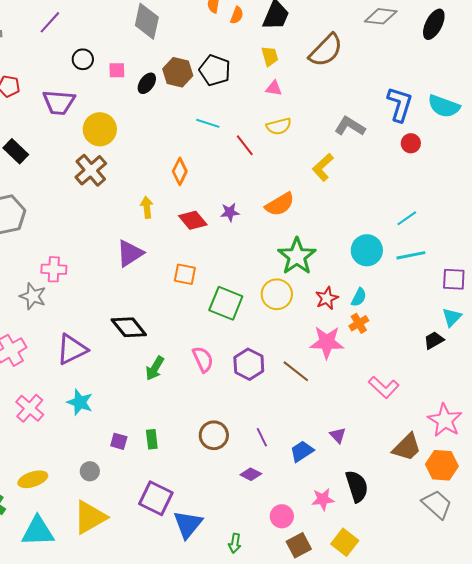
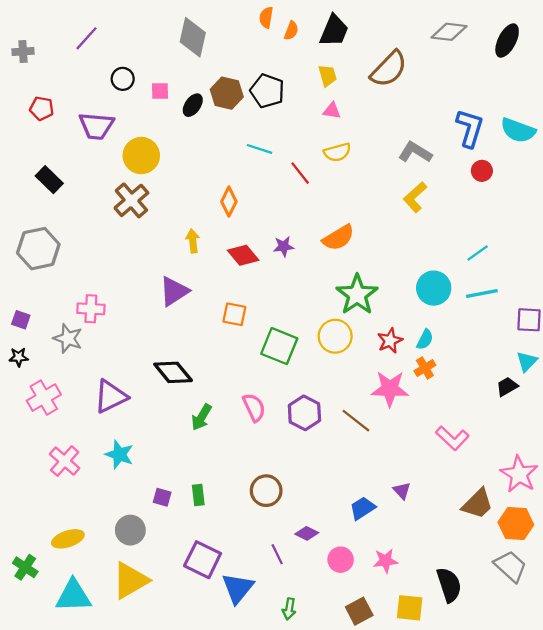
yellow L-shape: (323, 167) -> (415, 197), moved
purple line: (262, 437) -> (277, 554), moved
gray circle: (90, 471) -> (130, 530), size x1.4
black semicircle: (357, 486) -> (449, 585), moved
pink circle: (282, 516) -> (341, 560), moved
yellow square: (345, 542) -> (410, 608), turned -32

